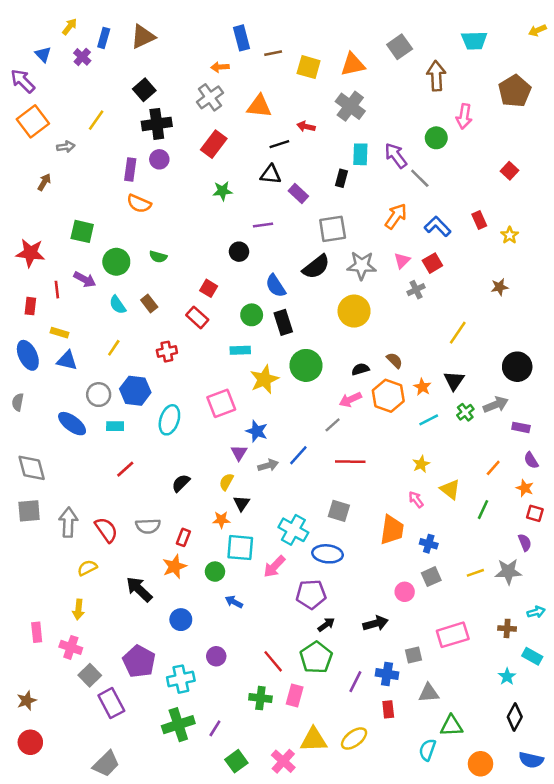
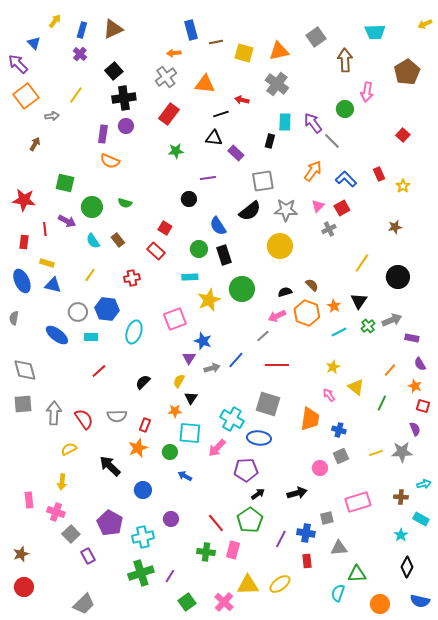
purple cross: (82, 57) -> (80, 54), moved
black circle: (517, 367) -> (398, 277), moved
gray square: (339, 511) -> (268, 404), size x1.4
purple rectangle: (111, 703) -> (88, 556), size x0.7

